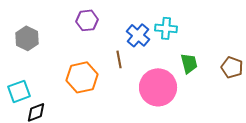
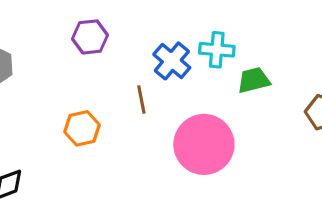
green trapezoid: (189, 63) -> (254, 80), moved, turned -90
orange hexagon: (82, 77) -> (82, 128), size x0.7

